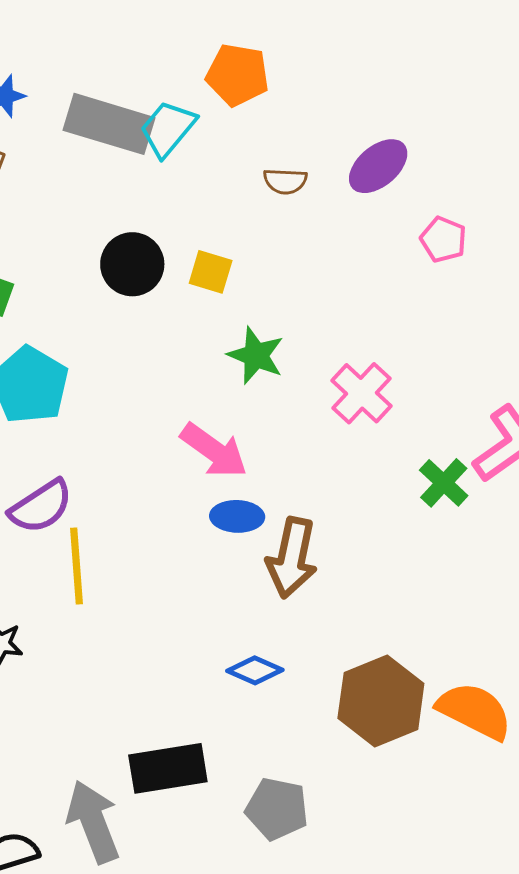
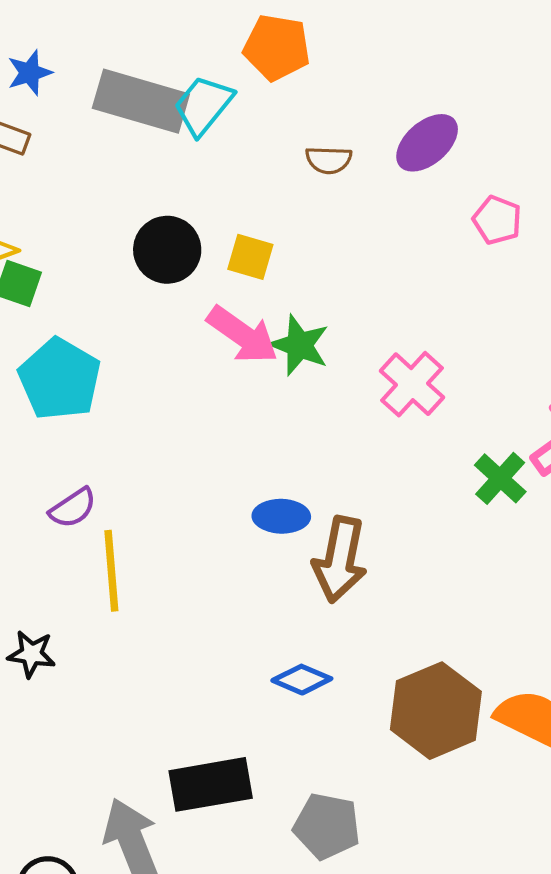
pink arrow: (214, 451) -> (243, 335), moved
purple semicircle: (41, 507) -> (73, 508), size x0.7

